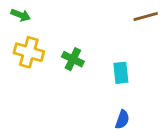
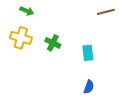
green arrow: (21, 15) -> (27, 11), moved

